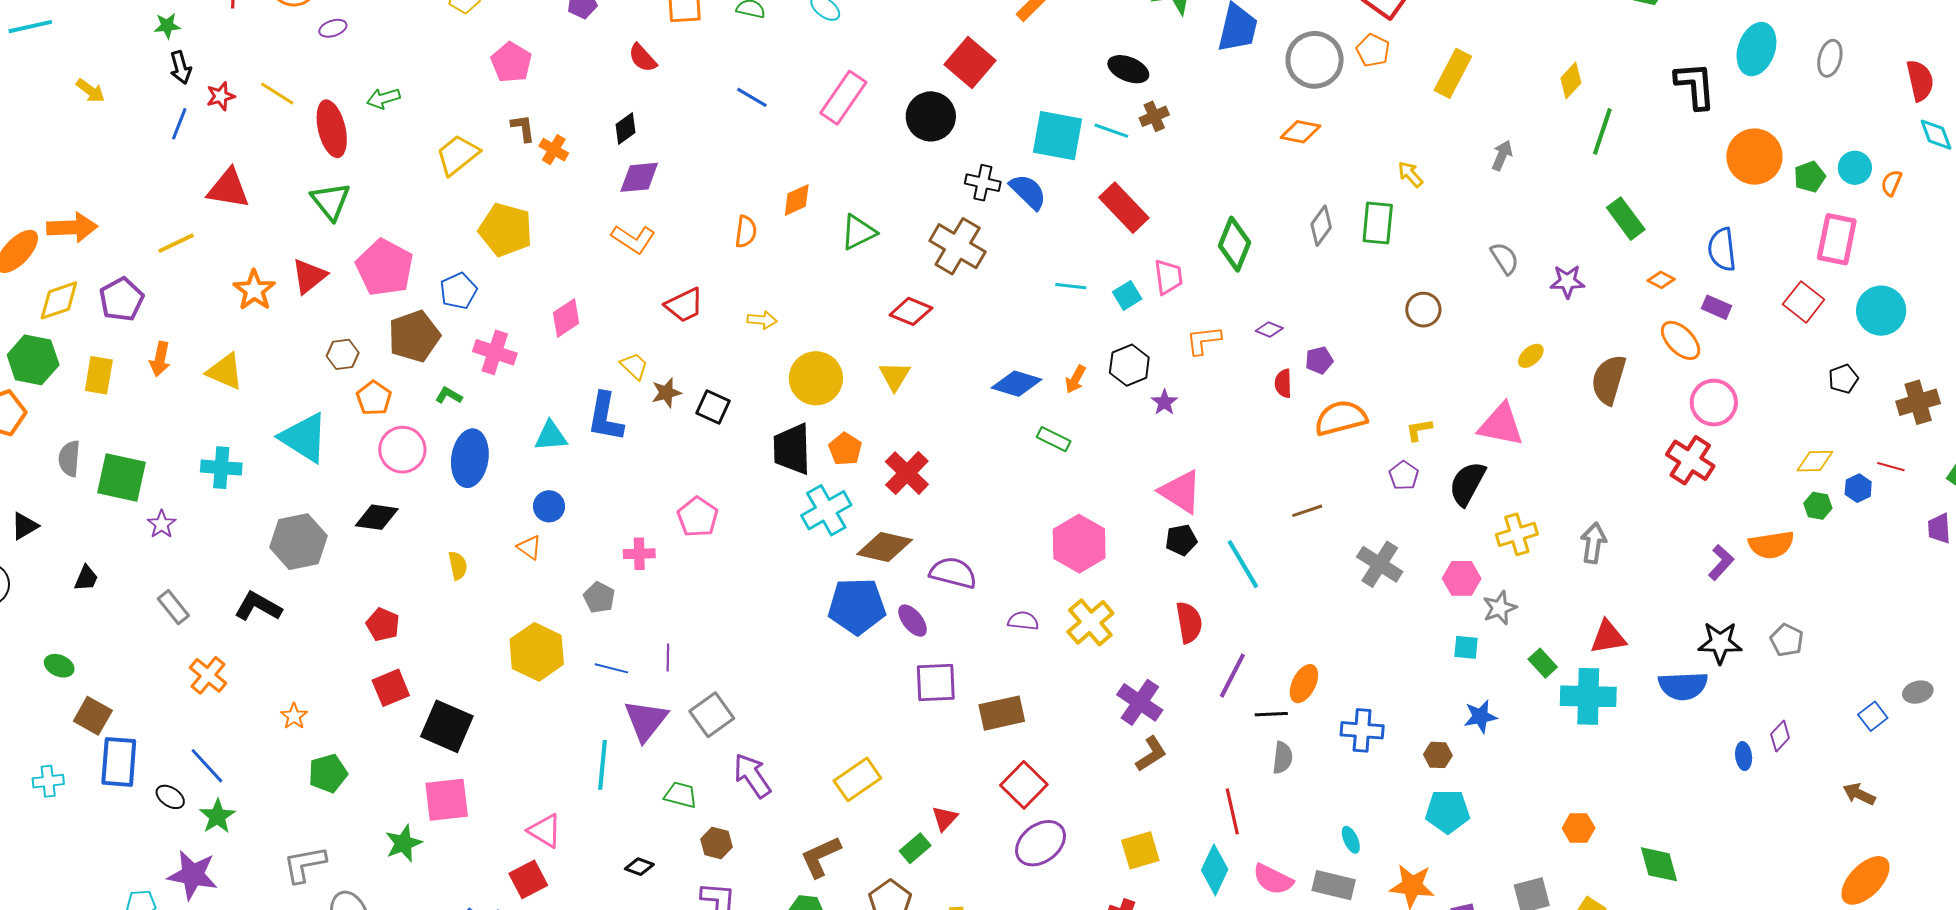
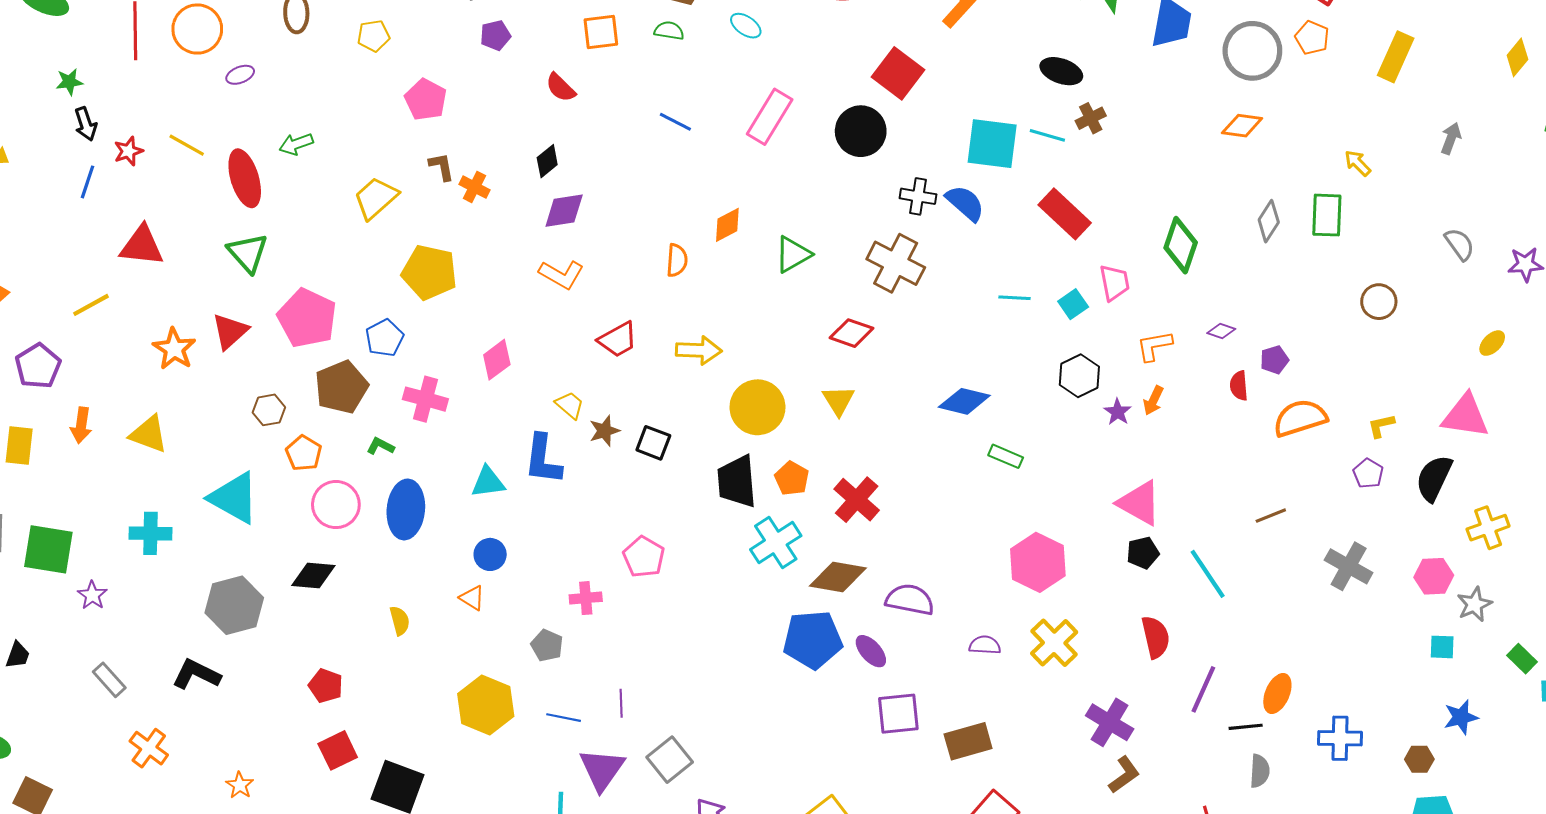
yellow arrow: (762, 320) -> (699, 350), size x1.5
orange arrow: (1075, 379) -> (1153, 401), moved

